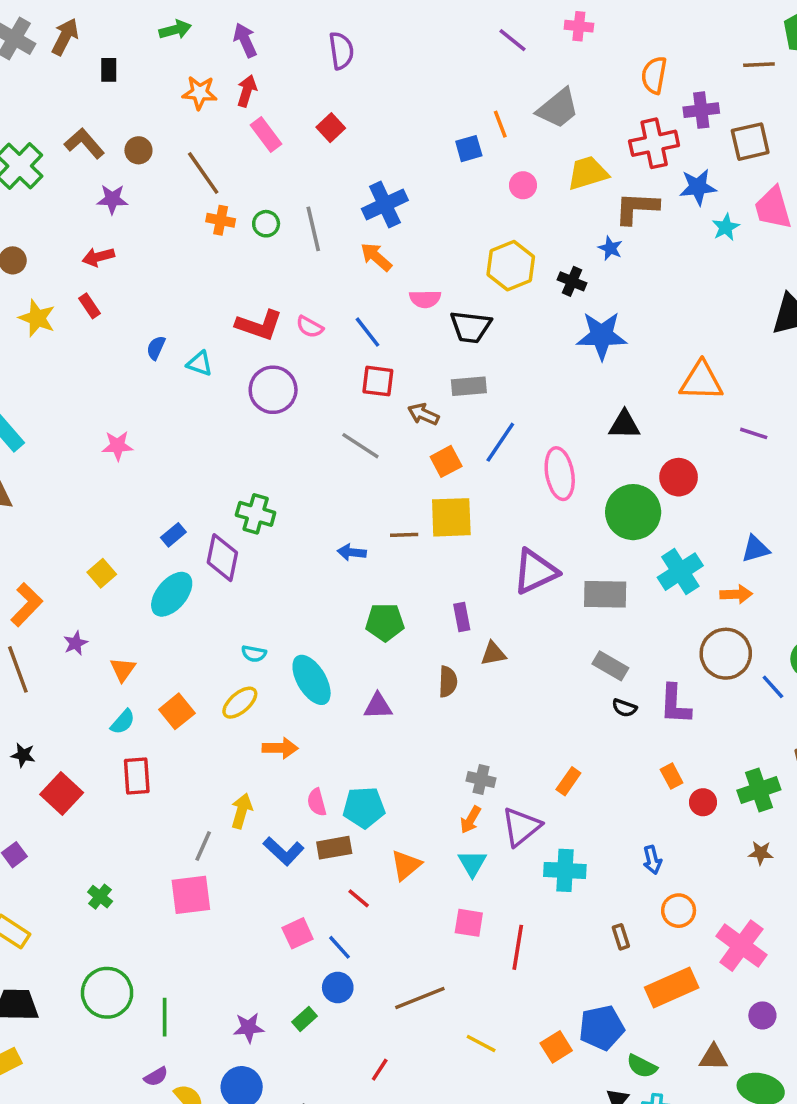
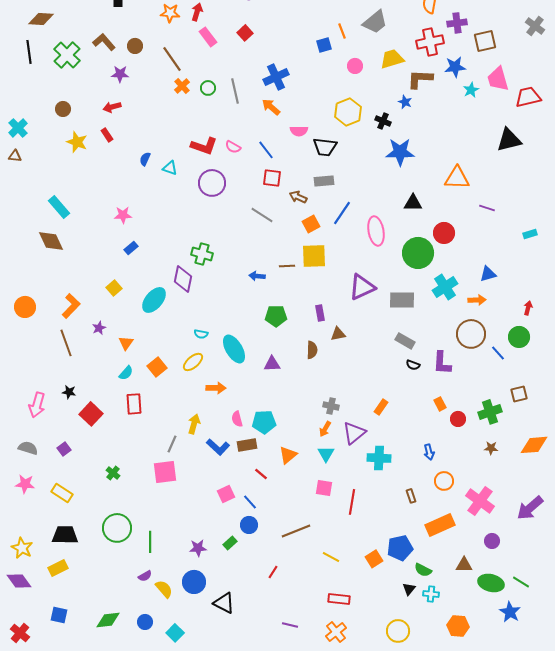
orange cross: (221, 220) -> (182, 86), turned 35
blue rectangle: (173, 535) -> (131, 248), moved

